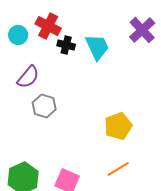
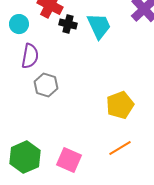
cyan circle: (18, 35) -> (19, 24), moved
purple semicircle: (28, 77) -> (30, 56), turned -30

